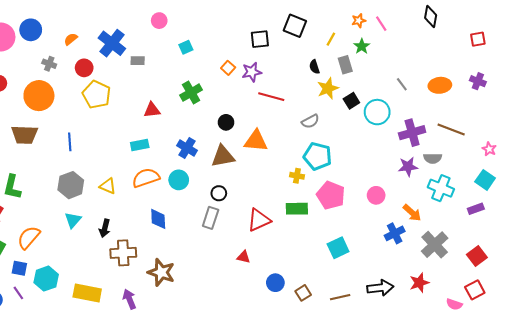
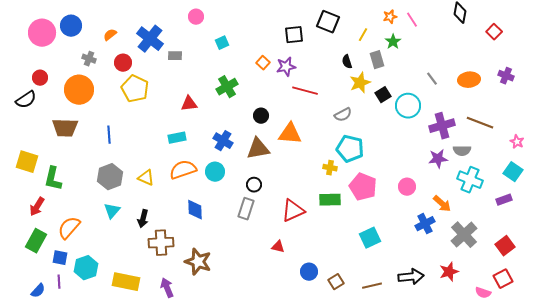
red square: (478, 39) -> (494, 32), moved, turned -35
purple line: (18, 293) -> (59, 282), turned 32

